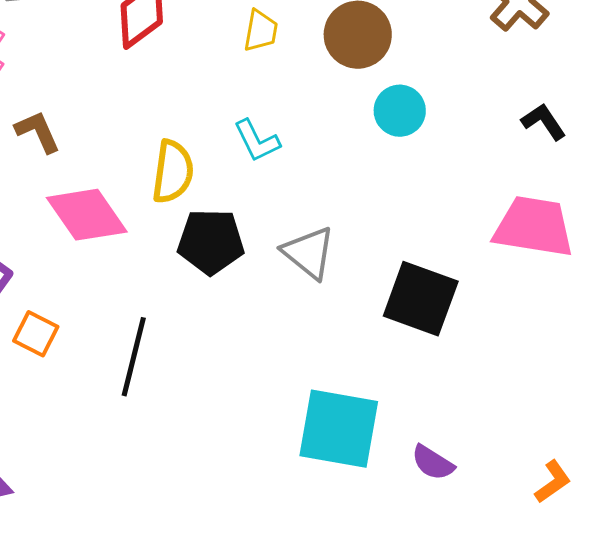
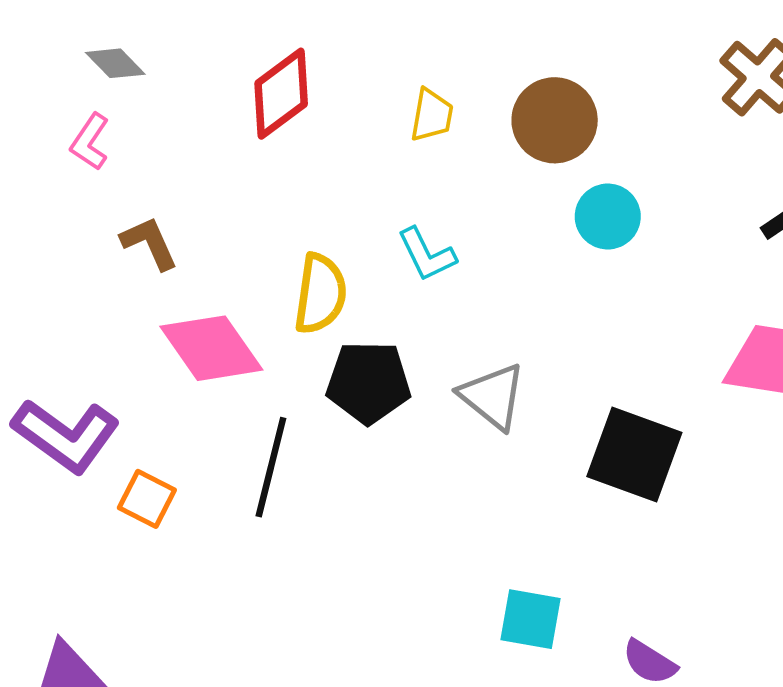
black line: (134, 357) -> (271, 467), moved
cyan square: (339, 429) -> (530, 619), size x0.6

